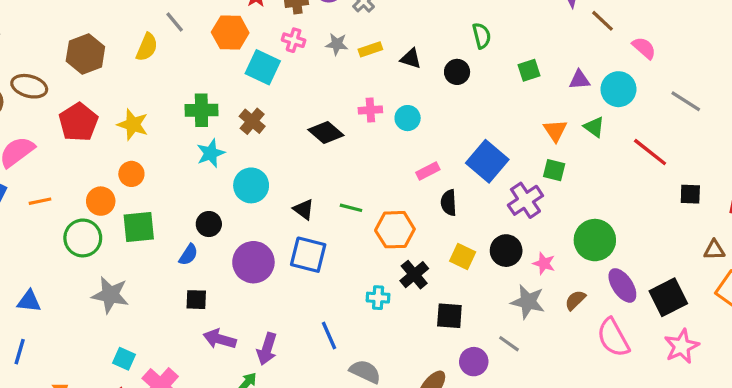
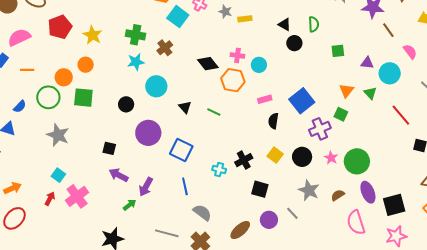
black triangle: (411, 59) -> (285, 24), moved
orange hexagon: (395, 230) -> (233, 80), moved
blue semicircle: (188, 255) -> (20, 107), moved
blue square: (308, 255) -> (181, 150), moved
pink star: (544, 263) -> (331, 158), moved

